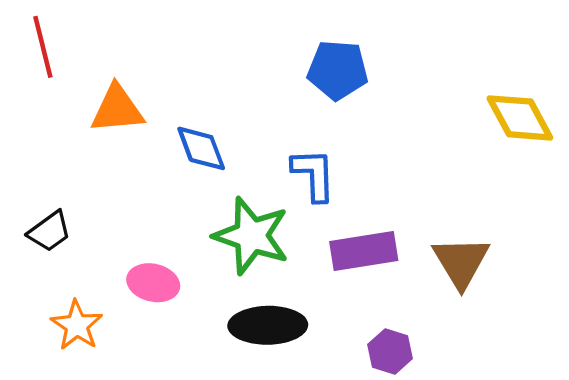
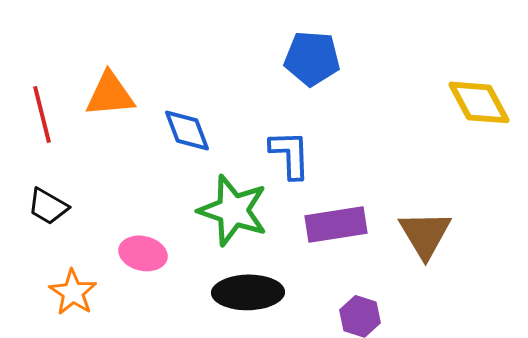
red line: (43, 47) -> (42, 114), moved
black trapezoid: (49, 231) -> (48, 206), turned 66

